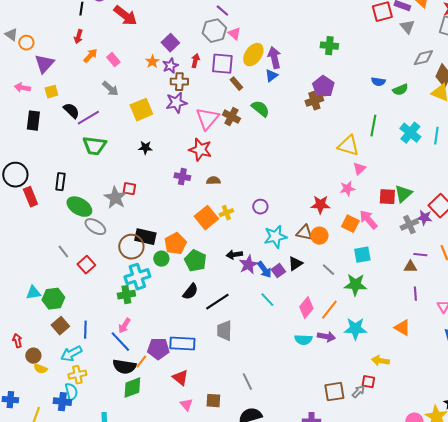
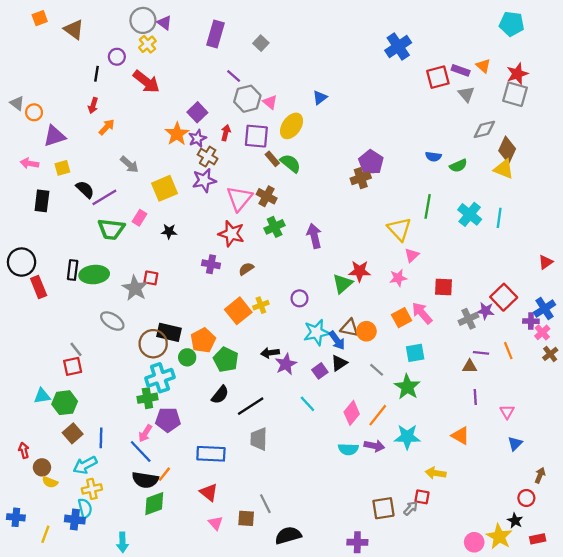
purple line: (222, 11) -> (234, 76), moved
green cross: (329, 46) -> (275, 227), moved, turned -30
purple arrow: (274, 58) -> (314, 236), moved
pink rectangle: (113, 60) -> (140, 218), moved, turned 72
orange star: (152, 62) -> (177, 134), size x1.5
purple triangle: (44, 64) -> (54, 136), turned 30
blue triangle: (271, 76) -> (320, 98), moved
brown cross: (179, 82) -> (208, 157), turned 30
green semicircle: (260, 109) -> (290, 163), moved
yellow triangle: (348, 146) -> (399, 229), turned 30
brown semicircle: (213, 181) -> (246, 269), turned -32
green triangle: (403, 194) -> (343, 284), moved
red star: (320, 205) -> (360, 271), moved
green ellipse: (79, 207) -> (94, 275), moved, turned -35
orange square: (350, 224) -> (402, 318), turned 36
red square: (86, 265) -> (73, 366), moved, turned 30
blue arrow: (264, 270) -> (337, 340), moved
green star: (355, 285) -> (407, 387), turned 30
purple pentagon: (158, 349) -> (168, 420), moved
gray line: (247, 382) -> (265, 504), moved

